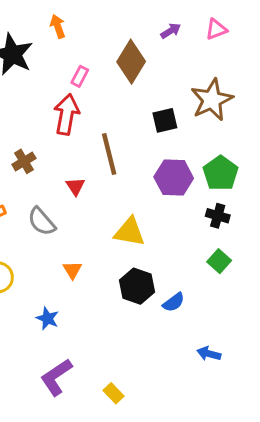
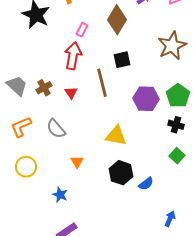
black square: (165, 120) -> (122, 60), moved
red triangle: (75, 186) -> (71, 93), moved
blue arrow: (209, 354) -> (170, 219), turned 98

